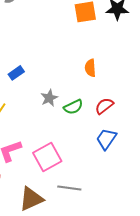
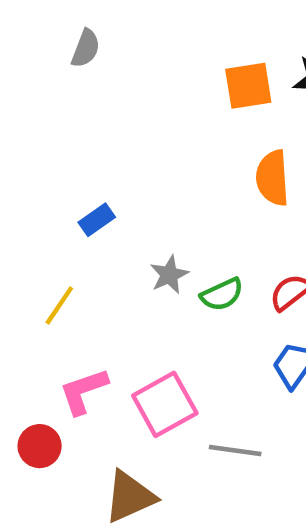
orange semicircle: (90, 68) -> (273, 178), moved, size x1.4
gray line: (69, 188) -> (235, 450), moved

